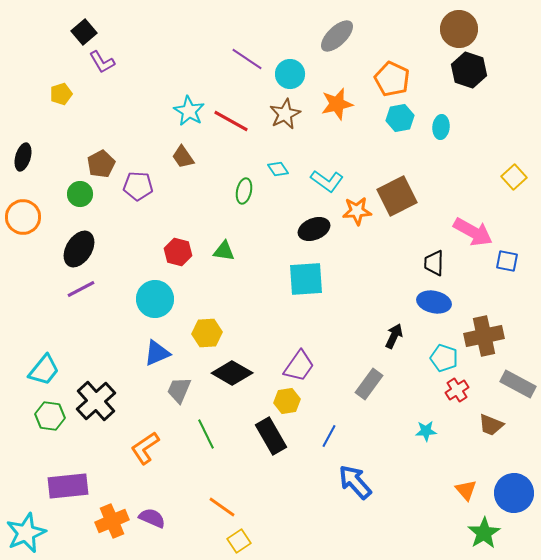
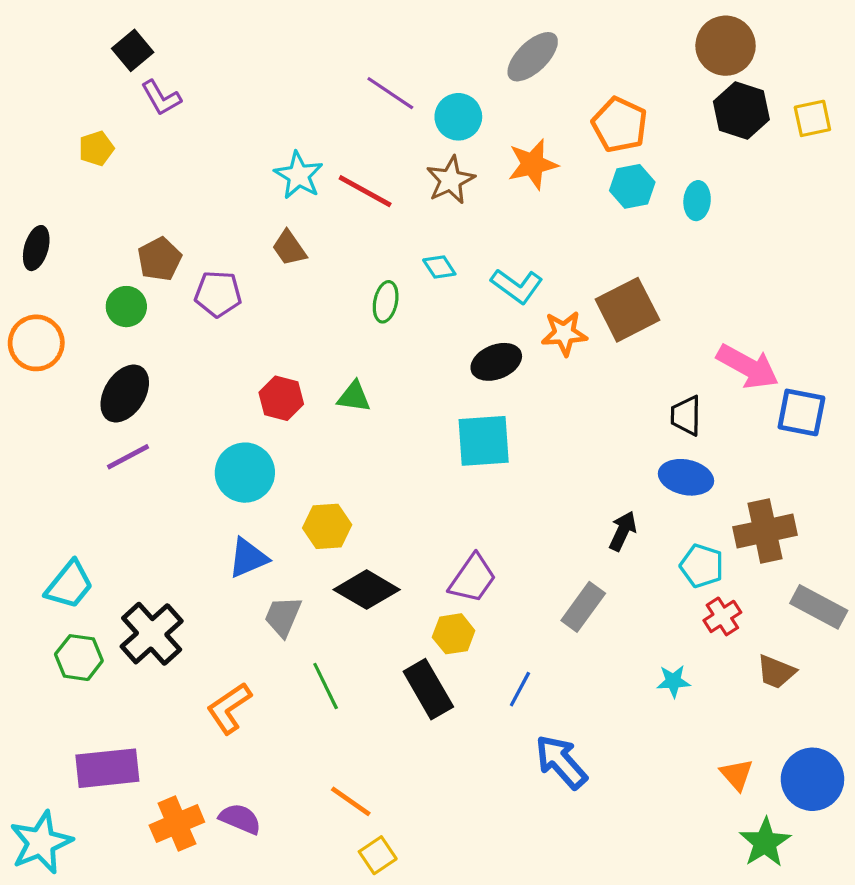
yellow square: (514, 177) -> (812, 118), moved, turned 30
blue square: (507, 261) -> (801, 412), size x1.4

